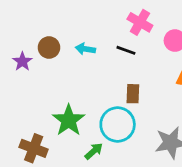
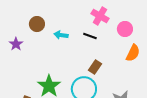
brown circle: (49, 48) -> (37, 24), moved
brown rectangle: (133, 94) -> (95, 67), turned 32

